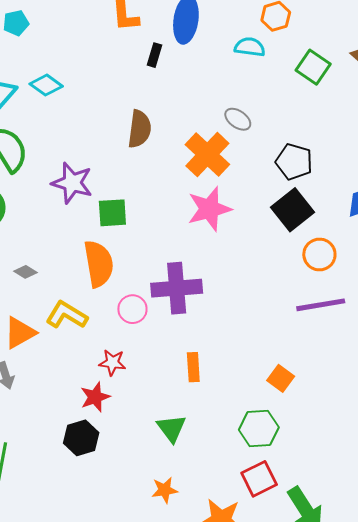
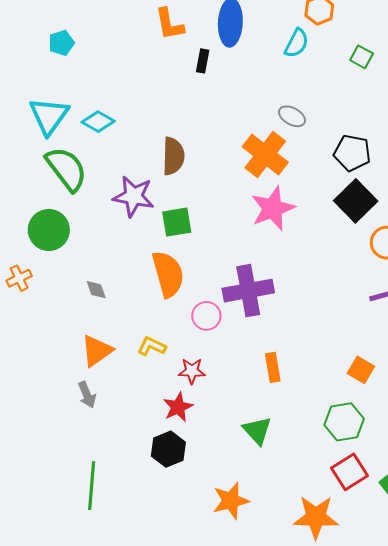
cyan semicircle: (250, 47) -> (296, 43), turned 116
green square: (313, 67) -> (362, 57), size x0.7
cyan diamond: (46, 85) -> (98, 122), moved
brown semicircle: (139, 129) -> (173, 156), moved
gray diamond: (26, 272) -> (96, 290), turned 45
yellow L-shape: (67, 315) -> (152, 346), moved, size x0.7
orange star: (165, 490) -> (231, 501), moved, size x1.4

